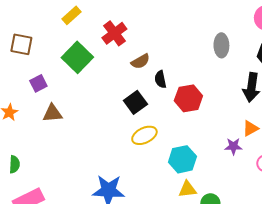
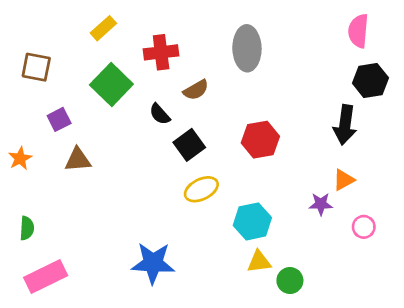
red cross: (114, 33) -> (161, 52), turned 30
gray ellipse: (221, 45) -> (247, 48), moved, size x1.4
black semicircle: (160, 79) -> (160, 114), moved, turned -30

